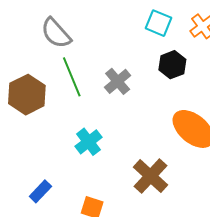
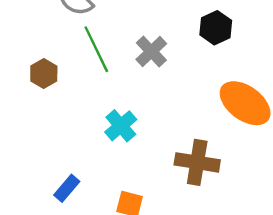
brown hexagon: (27, 95) -> (44, 74), size x0.6
brown cross: (150, 176) -> (197, 162), turned -30

